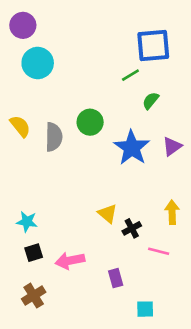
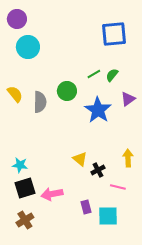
green line: (130, 75) -> (94, 74), moved
purple triangle: (172, 146) -> (128, 99), moved
black square: (34, 253) -> (25, 188), size x1.5
cyan square: (145, 309) -> (108, 216), moved, size x1.5

